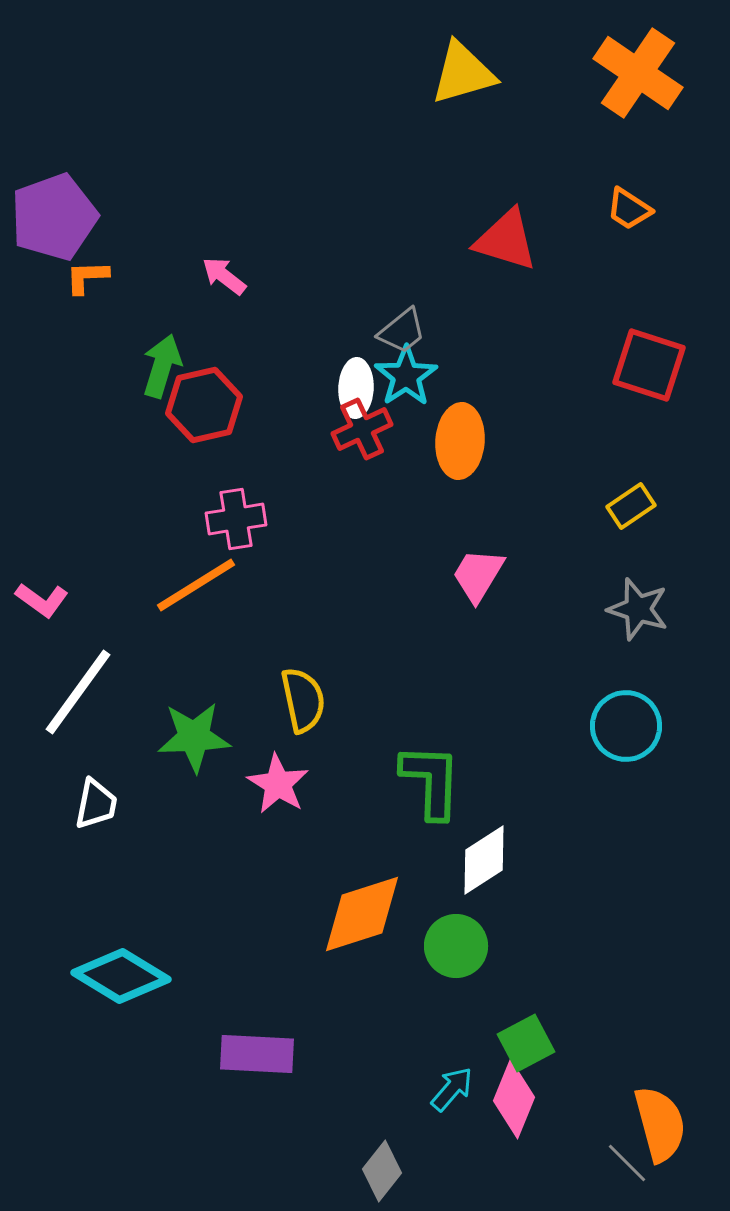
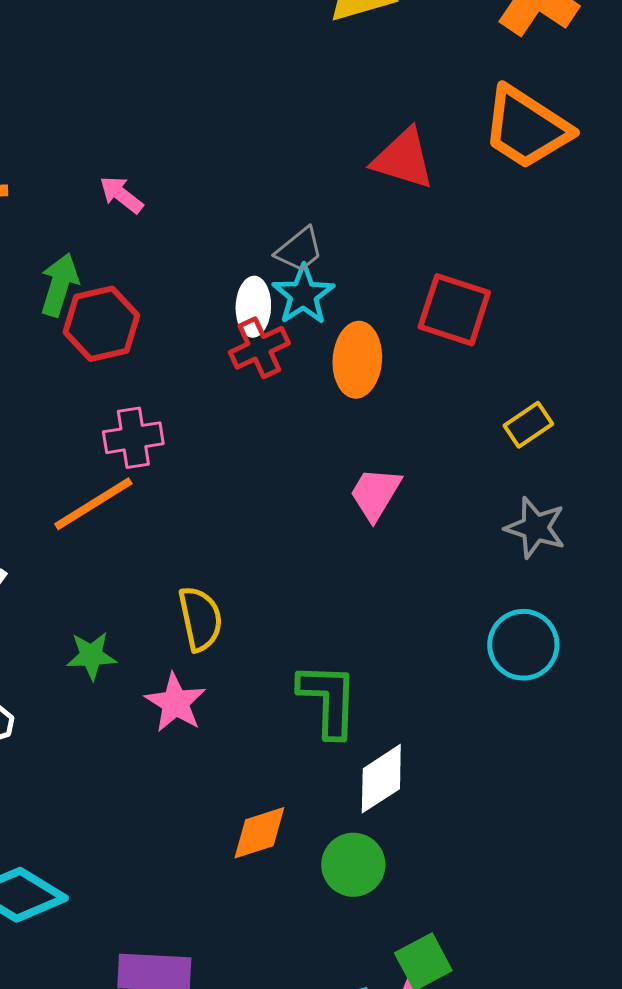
orange trapezoid: (629, 209) -> (526, 128), size x2.0
red square: (649, 365) -> (454, 310), moved
green star: (194, 737) -> (91, 656), size x0.7
orange diamond: (362, 914) -> (259, 833), size x0.7

